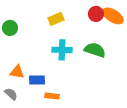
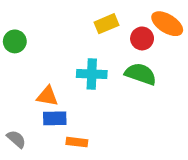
red circle: (96, 14) -> (142, 38), moved
yellow rectangle: (56, 19) -> (107, 24), moved
orange triangle: (17, 72) -> (47, 96), moved

